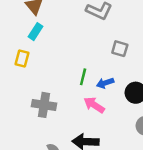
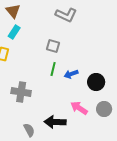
gray square: (120, 49) -> (53, 46), moved
pink arrow: (94, 105) -> (79, 108), moved

